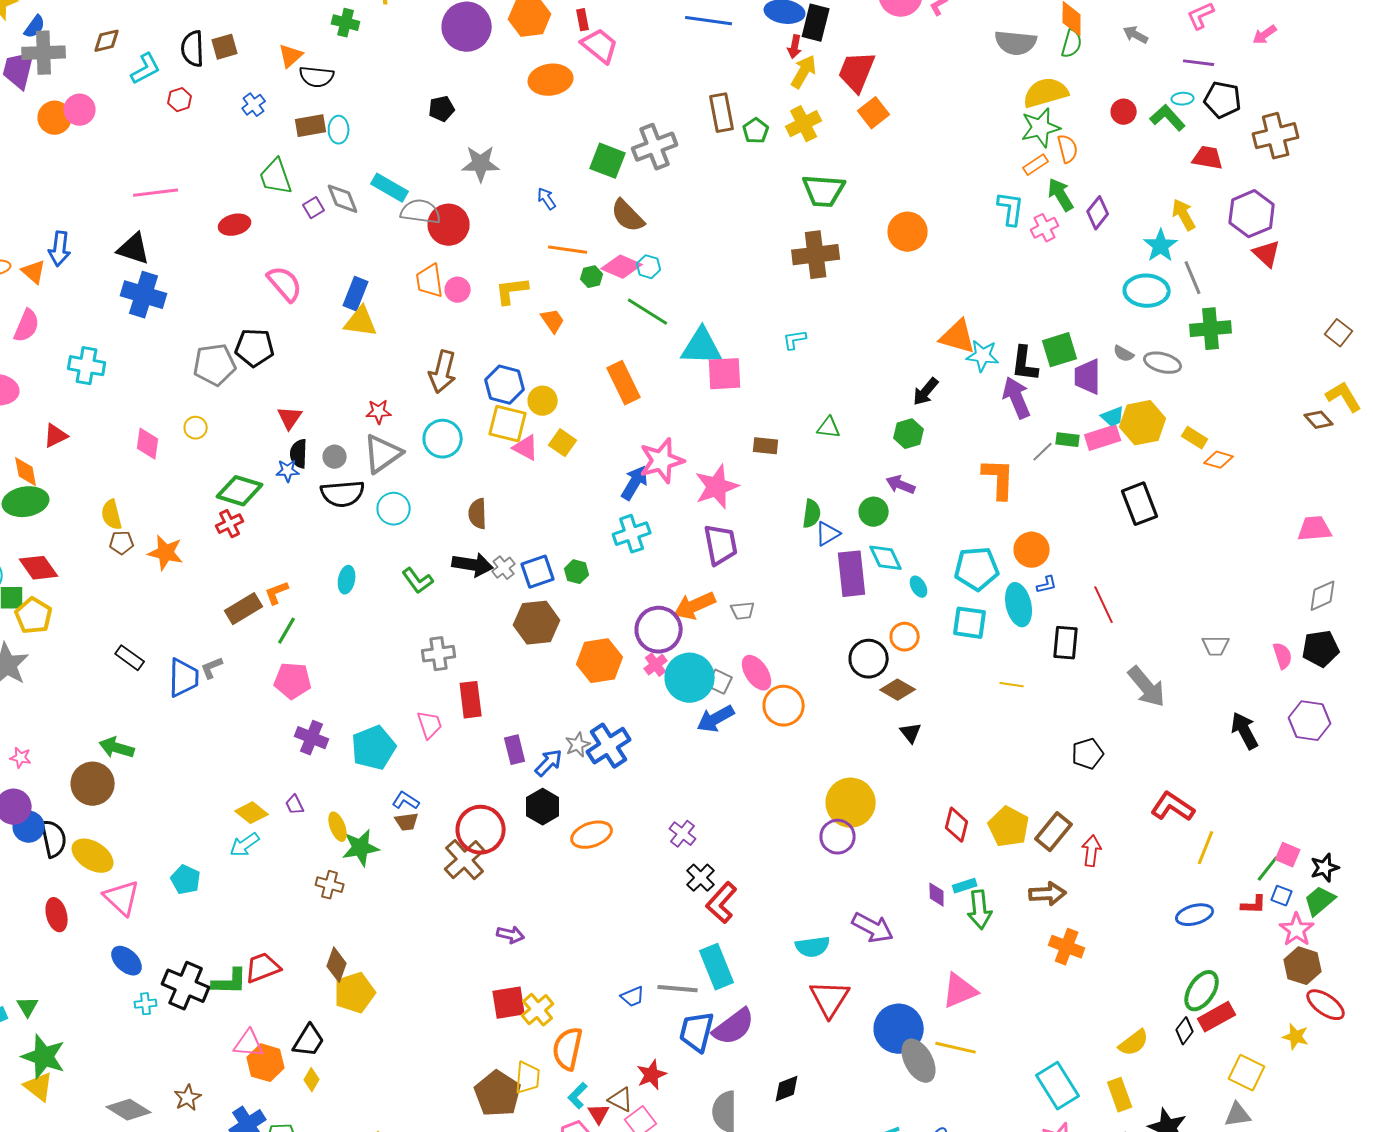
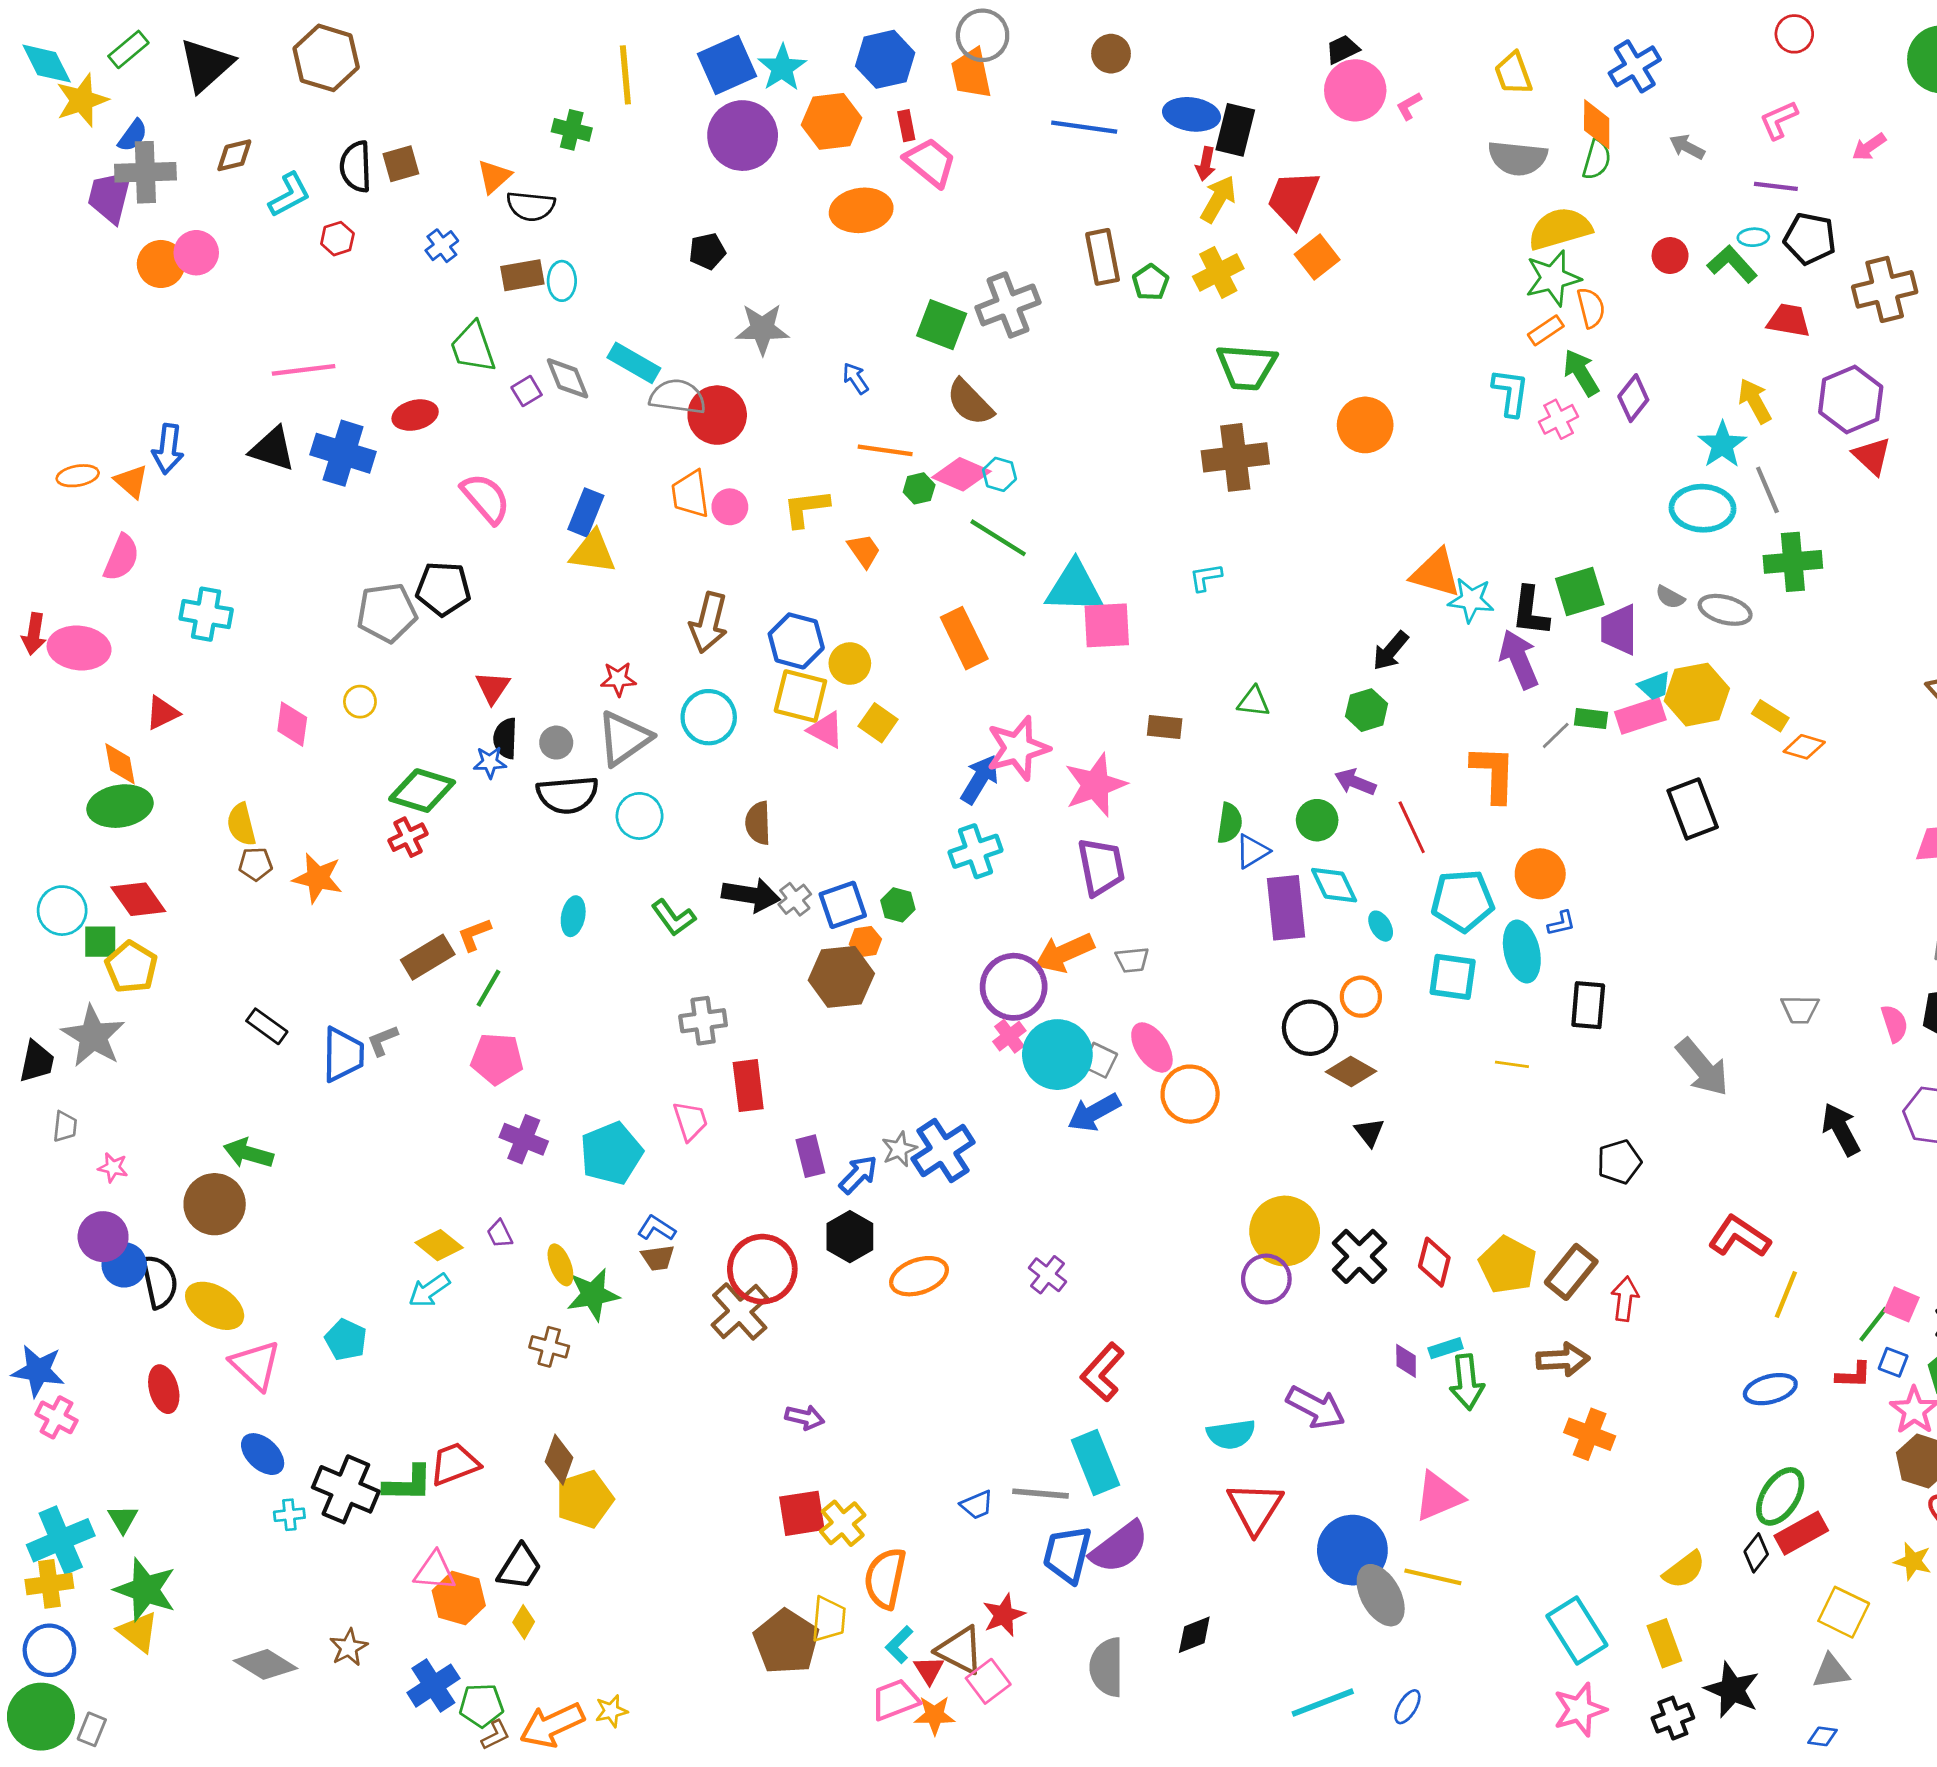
blue cross: (144, 295) -> (343, 453), moved
red line: (1104, 605) -> (1412, 827), moved
orange hexagon: (600, 661) -> (865, 942), moved, size x0.5
black cross: (701, 878) -> (1359, 1256), moved, size x1.4
brown triangle: (621, 1100) -> (960, 1650), size x1.4

